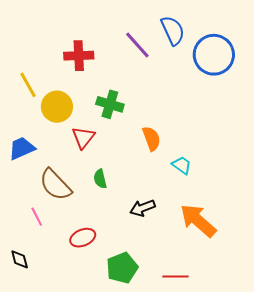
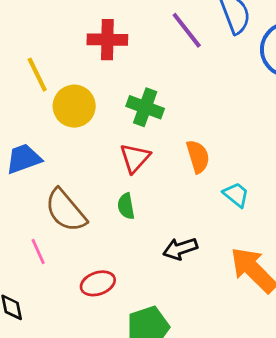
red triangle: (83, 137) -> (135, 158), moved

